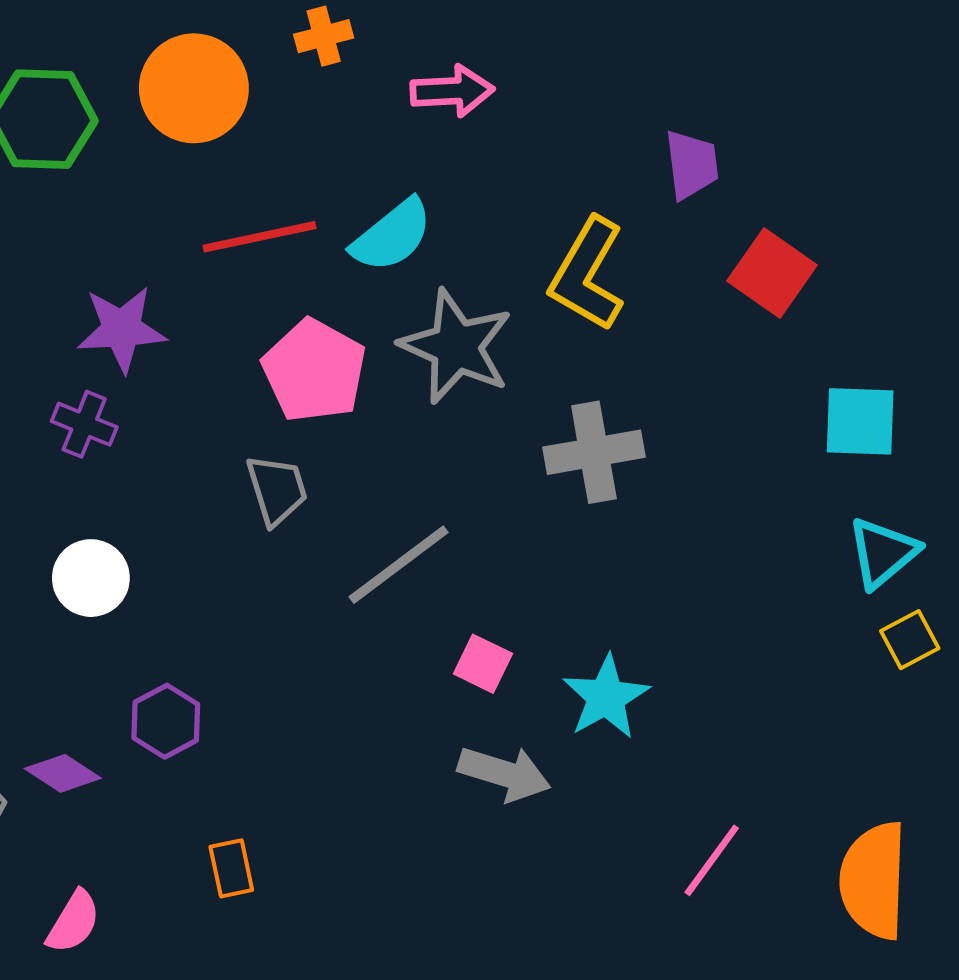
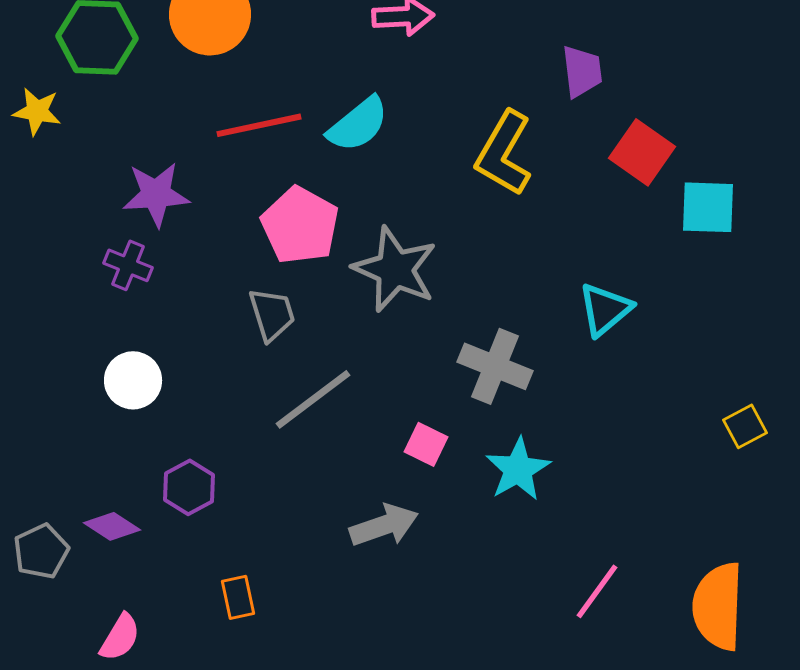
gray star: (456, 347) -> (395, 269), moved
cyan square: (860, 421) -> (708, 207), moved
gray cross: (594, 452) -> (495, 366), moved, turned 32
cyan triangle: (883, 553) -> (605, 309), moved
gray line: (399, 565) -> (313, 399), moved
gray arrow: (504, 773) -> (384, 525), moved, turned -36

